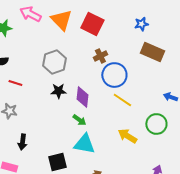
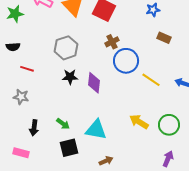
brown rectangle: (152, 52) -> (164, 38), size x0.6
yellow line: (122, 100) -> (151, 80), moved
green arrow: (79, 120) -> (63, 124), moved
green circle: (156, 124) -> (169, 125), moved

